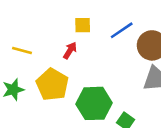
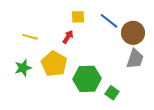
blue line: (122, 30) -> (109, 21), turned 72

